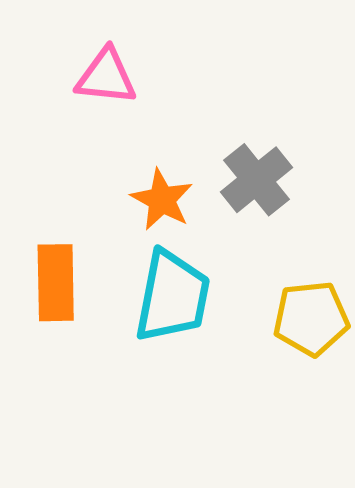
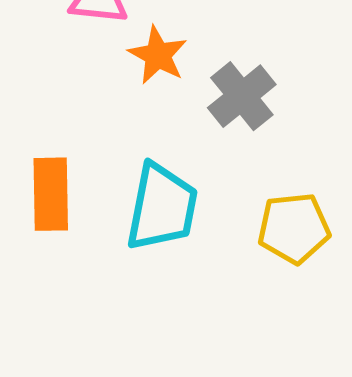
orange star: (162, 200) -> (158, 55), moved

